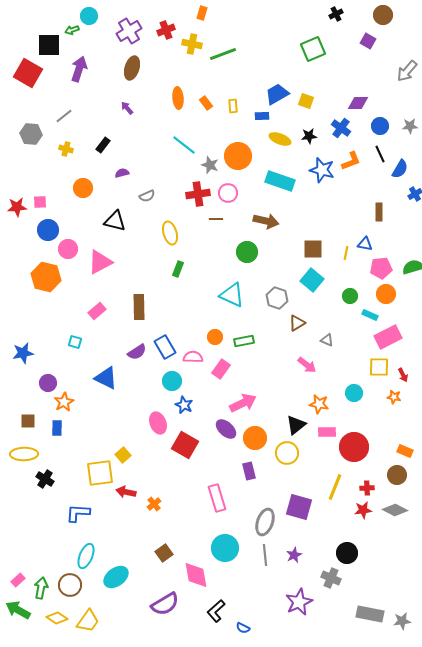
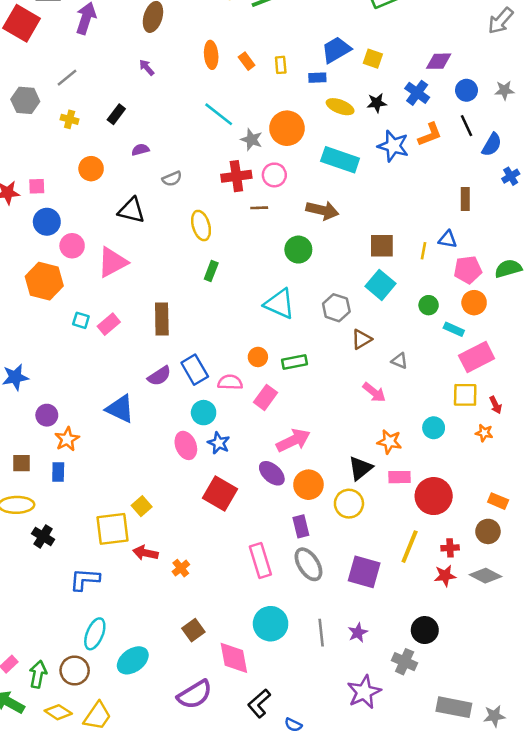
cyan square: (75, 342) -> (81, 320), moved
pink ellipse: (158, 423) -> (186, 445), moved
gray ellipse: (265, 522) -> (308, 564), moved, turned -52

